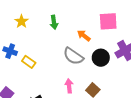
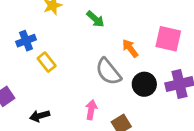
green arrow: (54, 22) -> (95, 19), turned -56
blue cross: (10, 51) -> (26, 41), turned 32

